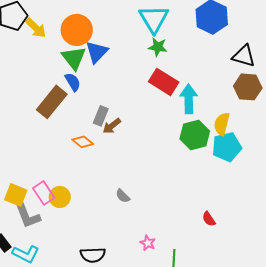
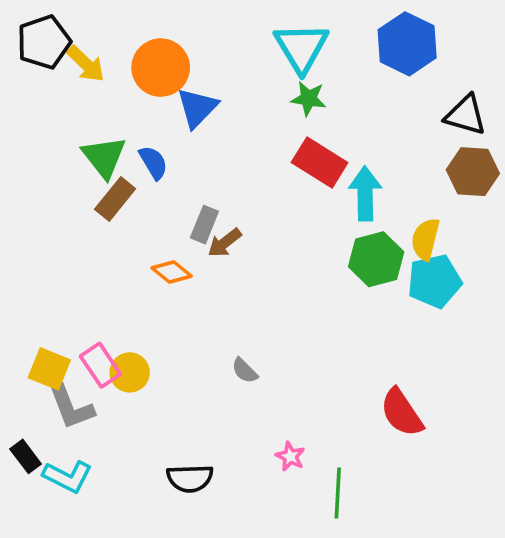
green triangle: (74, 58) -> (104, 157), moved
brown rectangle: (52, 102) -> (115, 199), size x0.7
red semicircle: (209, 219) -> (402, 413), size x1.8

